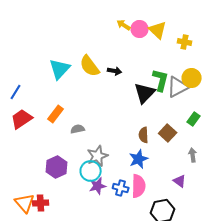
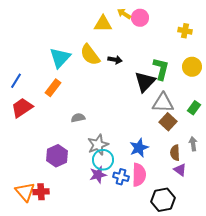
yellow triangle: (158, 30) -> (103, 24), moved, turned -42
gray triangle: (178, 87) -> (163, 103), moved, turned 30
orange rectangle: (56, 114) -> (53, 88), moved
brown semicircle: (144, 135) -> (175, 153), moved
cyan circle: (91, 171) -> (103, 160), moved

